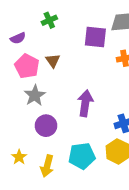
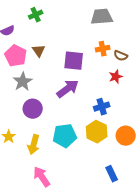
purple square: (95, 37) -> (74, 61), moved
purple arrow: (85, 103) -> (68, 89), turned 45

